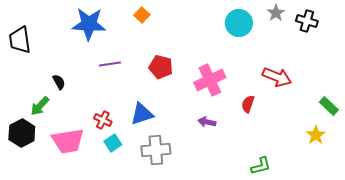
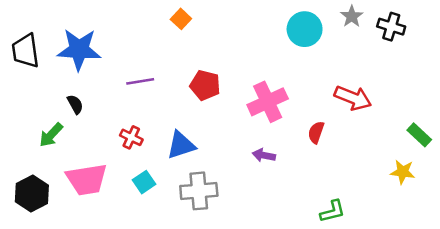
blue star: (89, 24) -> (79, 50), moved
red cross: (103, 120) -> (131, 137), moved
black hexagon: (22, 133) -> (32, 194), moved
yellow star: (316, 135) -> (403, 172), turned -30

